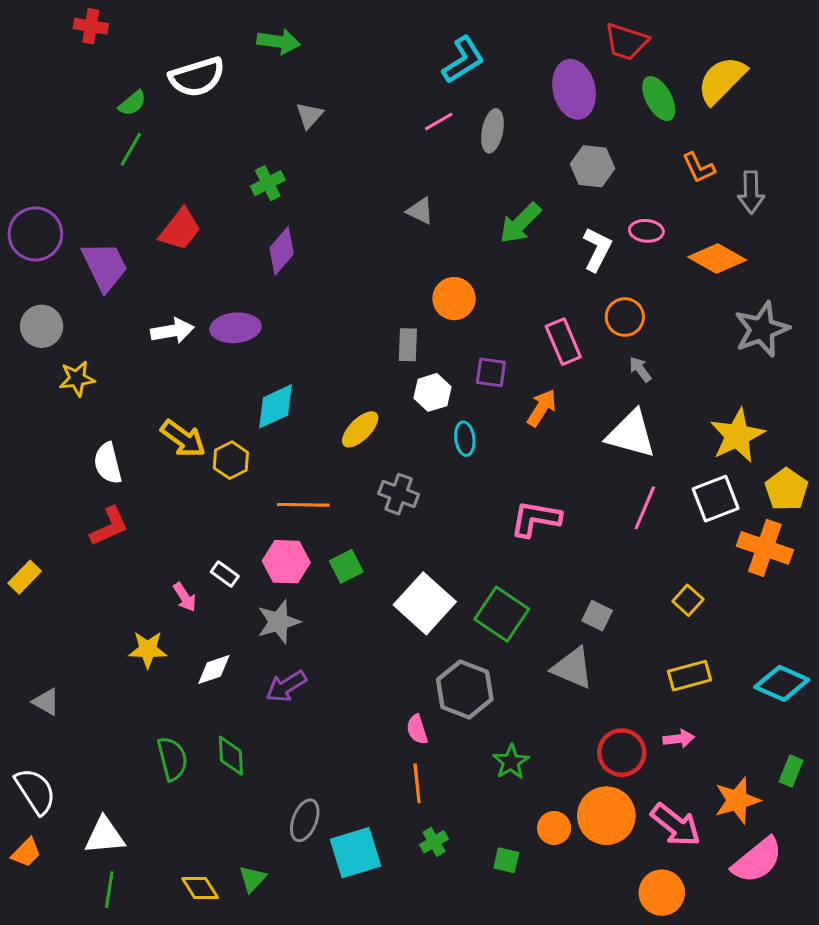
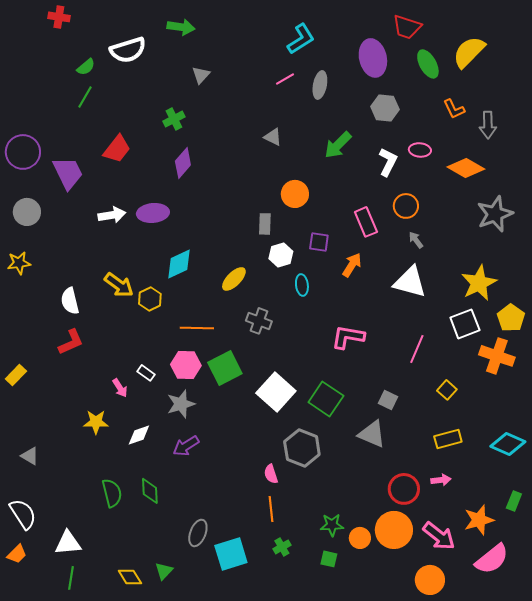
yellow star: (77, 379) -> (19, 263), moved
pink line: (645, 508) -> (417, 349), moved
green square: (346, 566) -> (225, 368), size x1.6
green star: (511, 762) -> (332, 525), moved, turned 30

